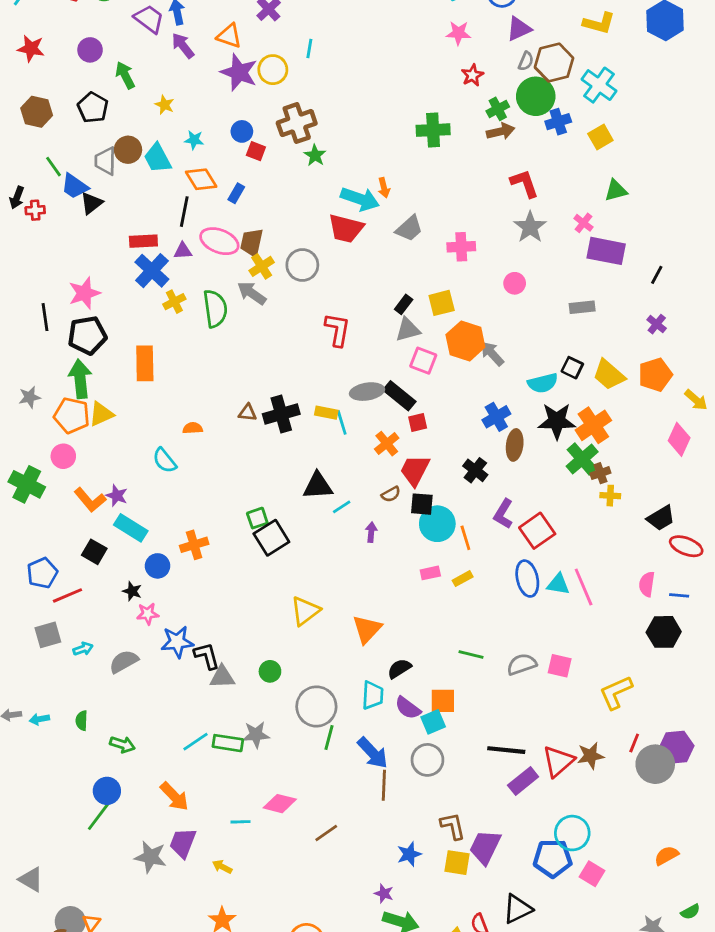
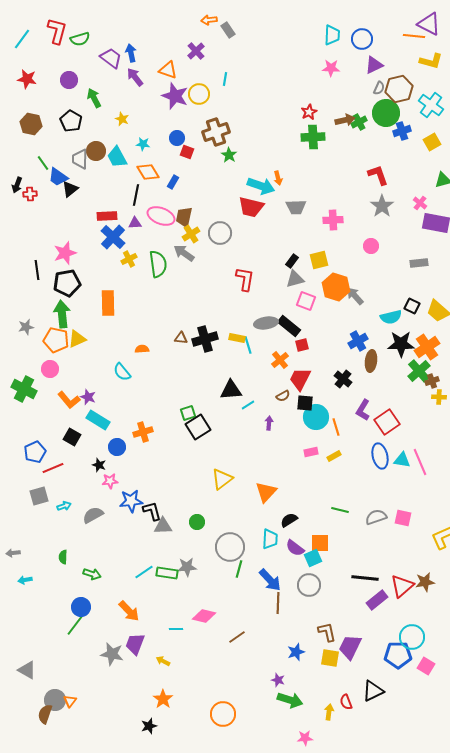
red star: (472, 75) -> (309, 112), moved
brown arrow: (501, 131) -> (345, 120), moved
gray trapezoid: (409, 228) -> (296, 207), turned 40
cyan arrow: (39, 719) -> (25, 580), moved

